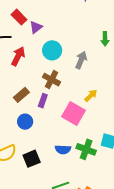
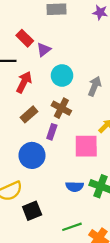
brown rectangle: (21, 95) -> (29, 114), moved
pink square: (73, 114) -> (86, 146), turned -30
blue circle: (25, 122) -> (32, 155), size x1.5
black square: (32, 159) -> (32, 211), moved

